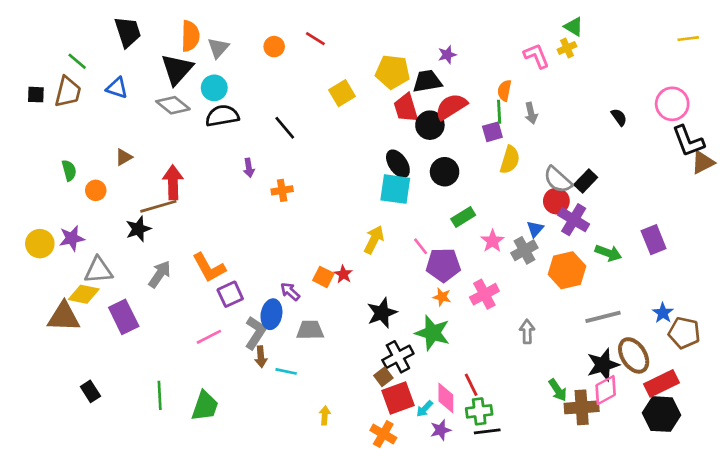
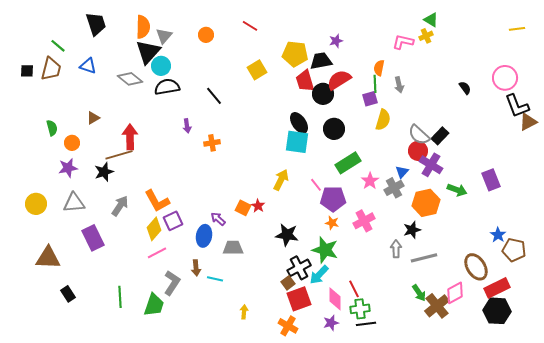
red line: (315, 39) -> (250, 26), moved
pink L-shape: (536, 56) -> (403, 42), turned -55
black triangle: (177, 69) -> (148, 52), moved
green rectangle: (463, 217) -> (348, 163), size x1.4
purple star: (72, 238) -> (68, 168), moved
yellow circle: (40, 244) -> (36, 204), moved
yellow diamond: (84, 294) -> (154, 229), moved, turned -60
black star: (382, 313) -> (287, 235), turned 30
brown triangle: (64, 317) -> (48, 258), moved
gray line: (603, 317) -> (424, 258), moved
gray L-shape: (255, 333) -> (172, 283), moved
black star: (603, 365) -> (412, 230), moved, size x0.7
brown cross: (582, 407) -> (437, 306), turned -35
cyan arrow: (425, 409) -> (319, 275), moved, size x1.5

